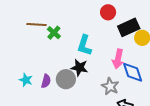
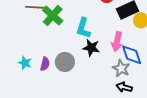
green cross: (54, 33) -> (53, 16), size x1.5
black star: (79, 68) -> (91, 48), moved
gray star: (110, 86) -> (121, 68), moved

